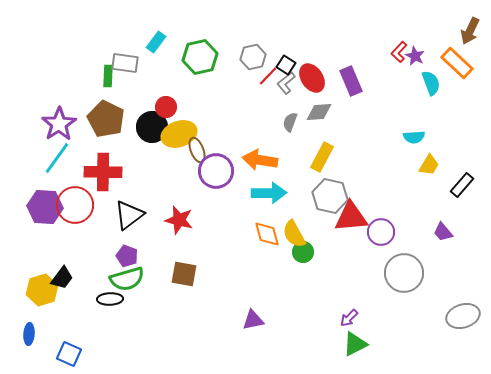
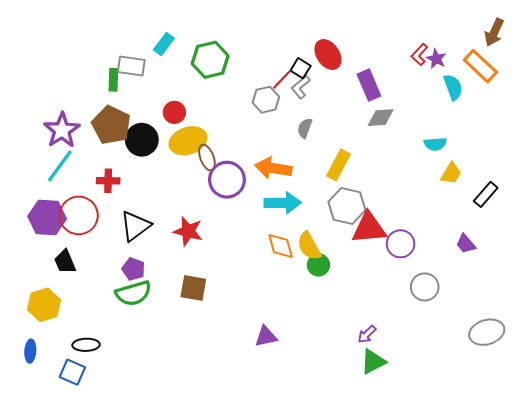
gray hexagon: (253, 57) -> (266, 100), moved
red ellipse: (312, 78) -> (328, 55), moved
gray diamond: (319, 112) -> (381, 118), moved
black circle: (152, 127) -> (142, 140), moved
red cross: (103, 172) -> (108, 181), size x0.6
gray circle: (404, 273) -> (425, 287), size x0.7
black trapezoid: (62, 278) -> (65, 262), moved, turned 120
black ellipse: (110, 299) -> (86, 345), moved

